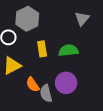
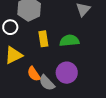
gray semicircle: (46, 93) -> (47, 83), turned -30

